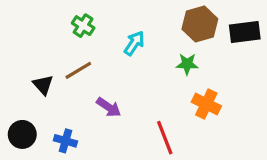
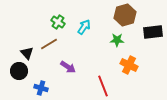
green cross: (83, 26) -> (58, 22), moved
black rectangle: (245, 32) -> (153, 32), moved
black circle: (22, 134) -> (19, 71), moved

